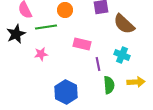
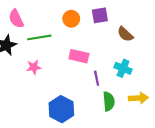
orange circle: (65, 10) -> (71, 19), moved
brown semicircle: (124, 24) -> (125, 34), size x0.7

